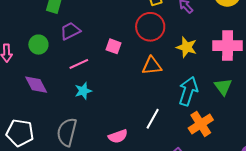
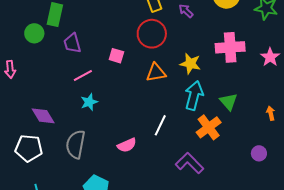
purple trapezoid: (70, 31) -> (72, 43), turned -75
green circle: (38, 45) -> (34, 33), moved
yellow star: (187, 47) -> (190, 64), moved
purple diamond: (36, 85) -> (43, 116), moved
green triangle: (223, 87) -> (229, 102), moved

